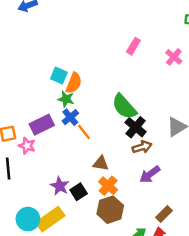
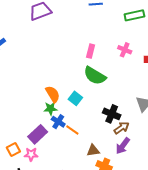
cyan square: (59, 75) -> (75, 98), moved, turned 32
orange semicircle: (74, 83) -> (53, 94), turned -36
green semicircle: (124, 107) -> (95, 76), moved
purple arrow: (150, 174) -> (123, 146), moved

